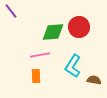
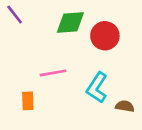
green diamond: (53, 32) -> (70, 22), moved
orange rectangle: (36, 76) -> (28, 101), moved

